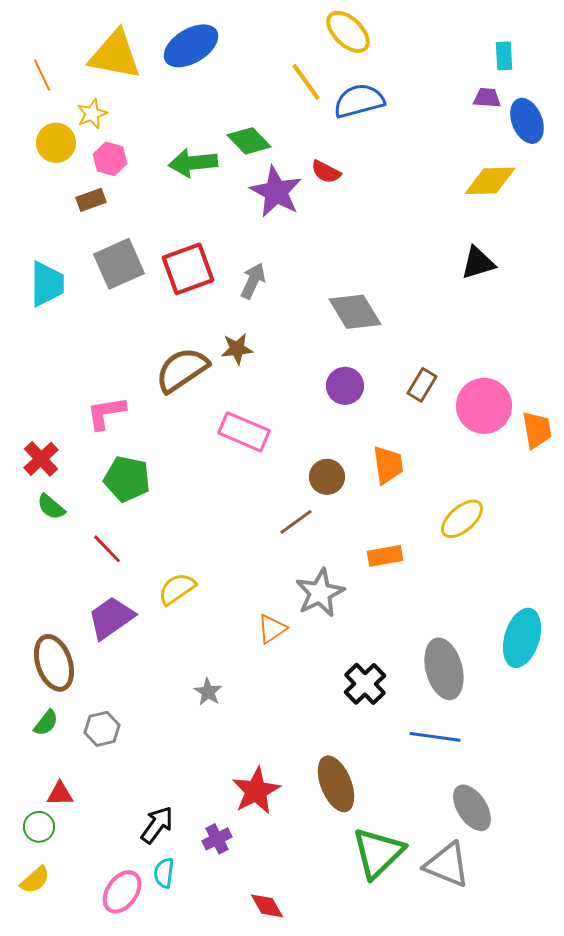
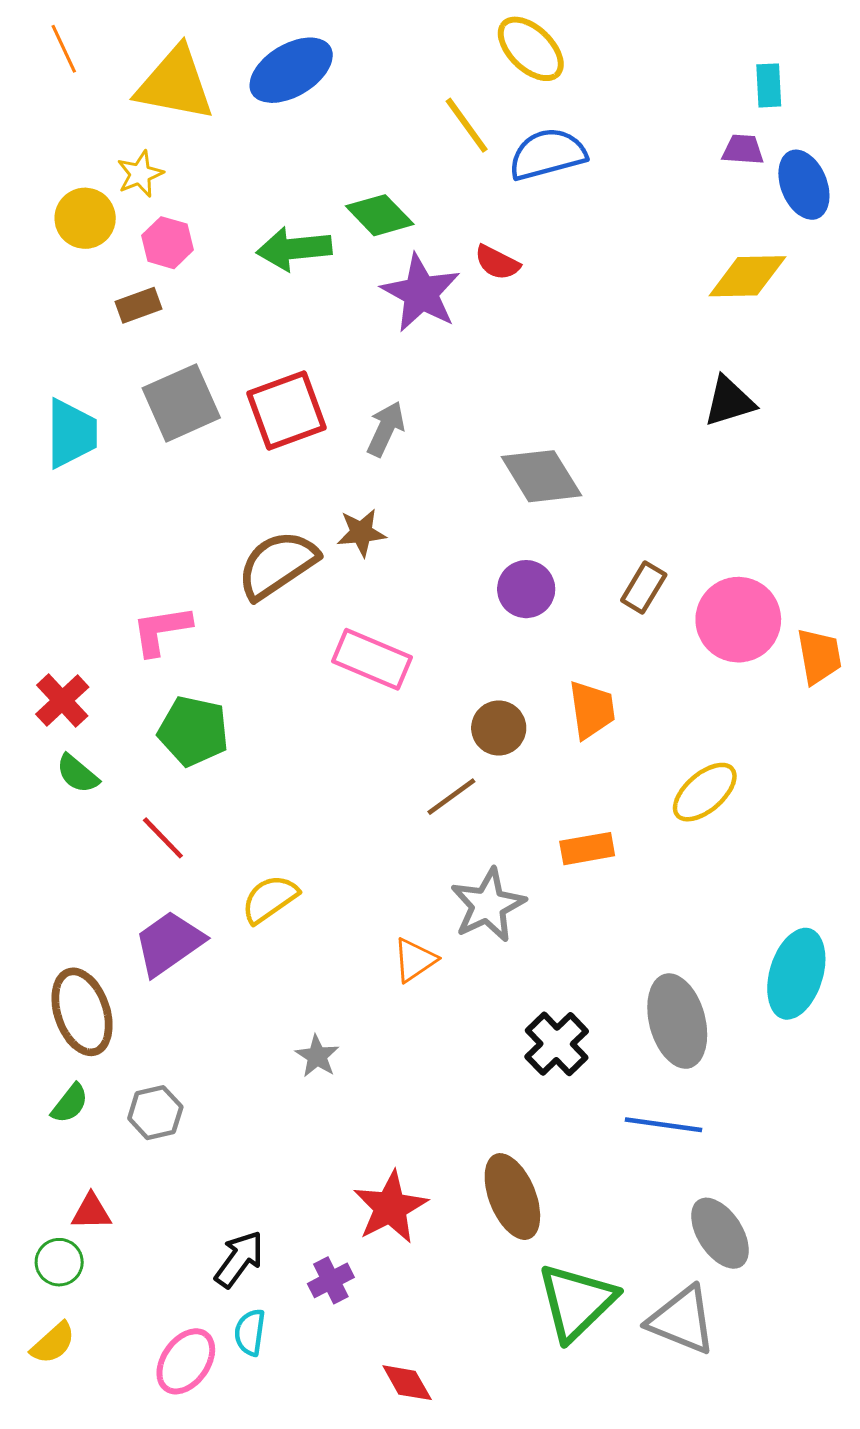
orange line: (42, 75) -> (64, 49), moved

